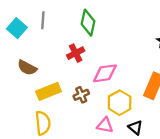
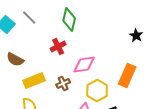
gray line: (43, 20) -> (29, 18), turned -49

